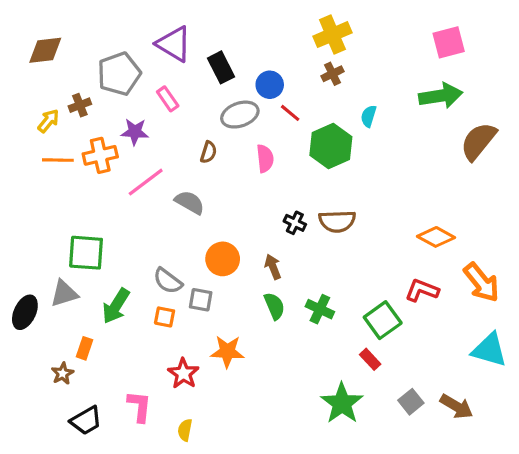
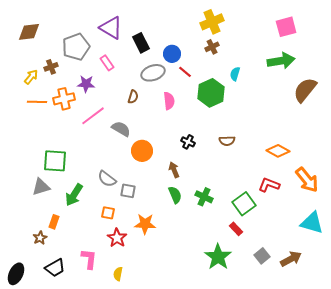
brown semicircle: (337, 221) -> (227, 141), moved, size x0.7
orange circle: (223, 259) -> (142, 151), moved
black ellipse: (25, 312) -> (16, 274), moved
orange square: (165, 317) -> (108, 213), moved
brown arrow: (456, 406) -> (291, 259), turned -60

